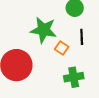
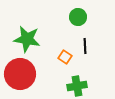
green star: (44, 30) -> (27, 39), moved

